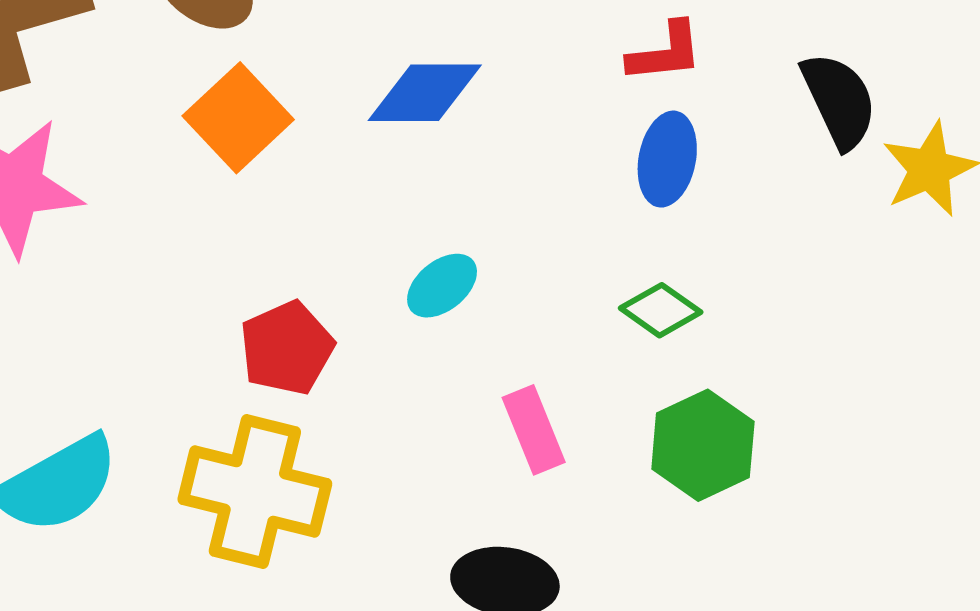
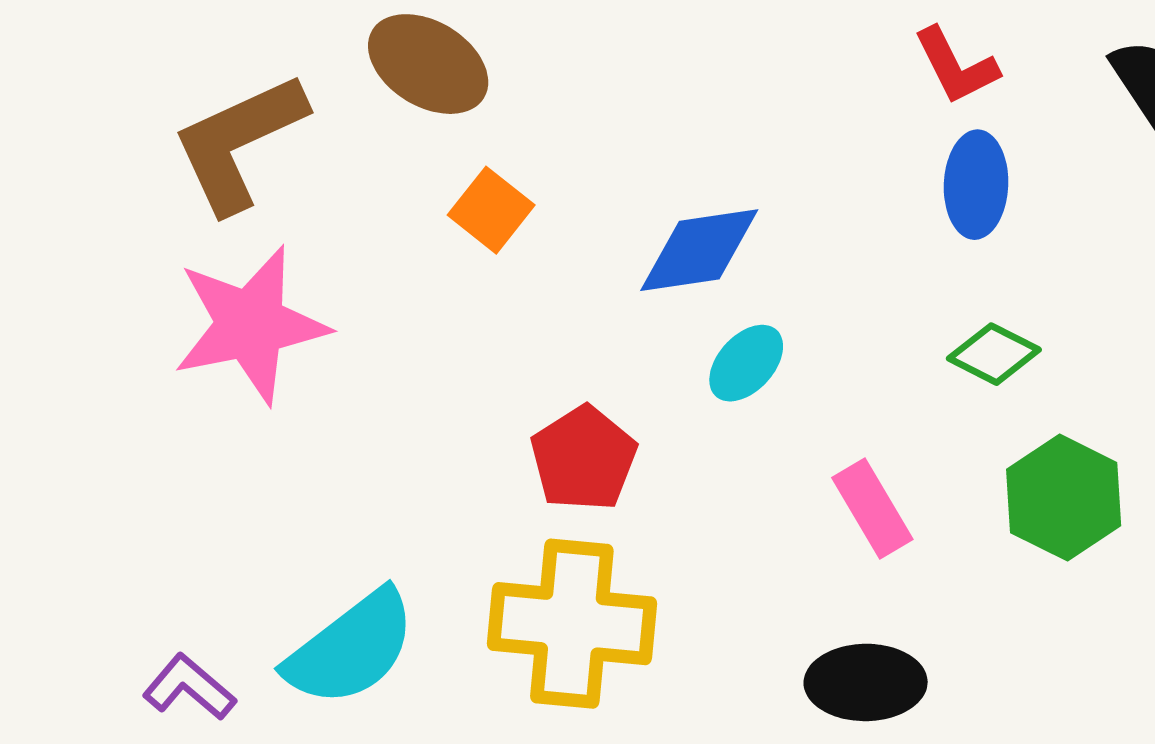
red L-shape: (665, 52) -> (956, 66), turned 78
blue diamond: (425, 93) -> (699, 250), moved
orange square: (238, 118) -> (491, 210), size x0.7

